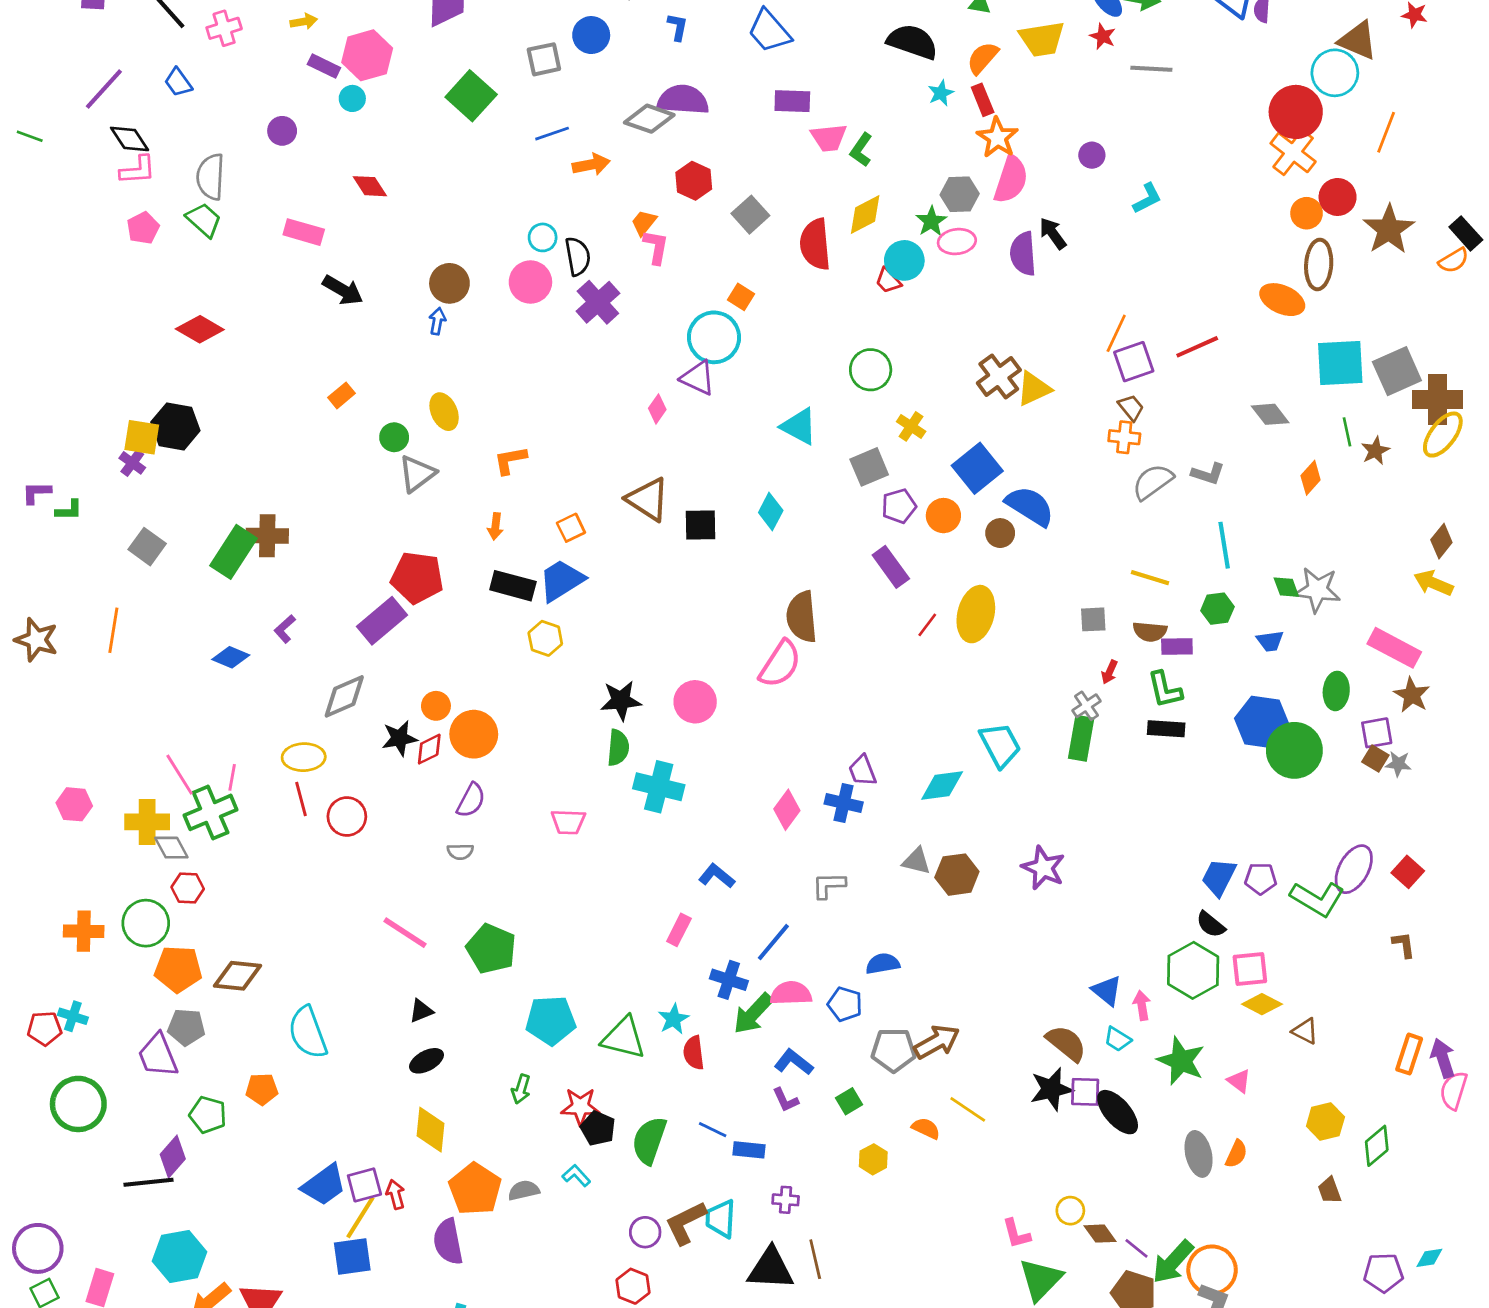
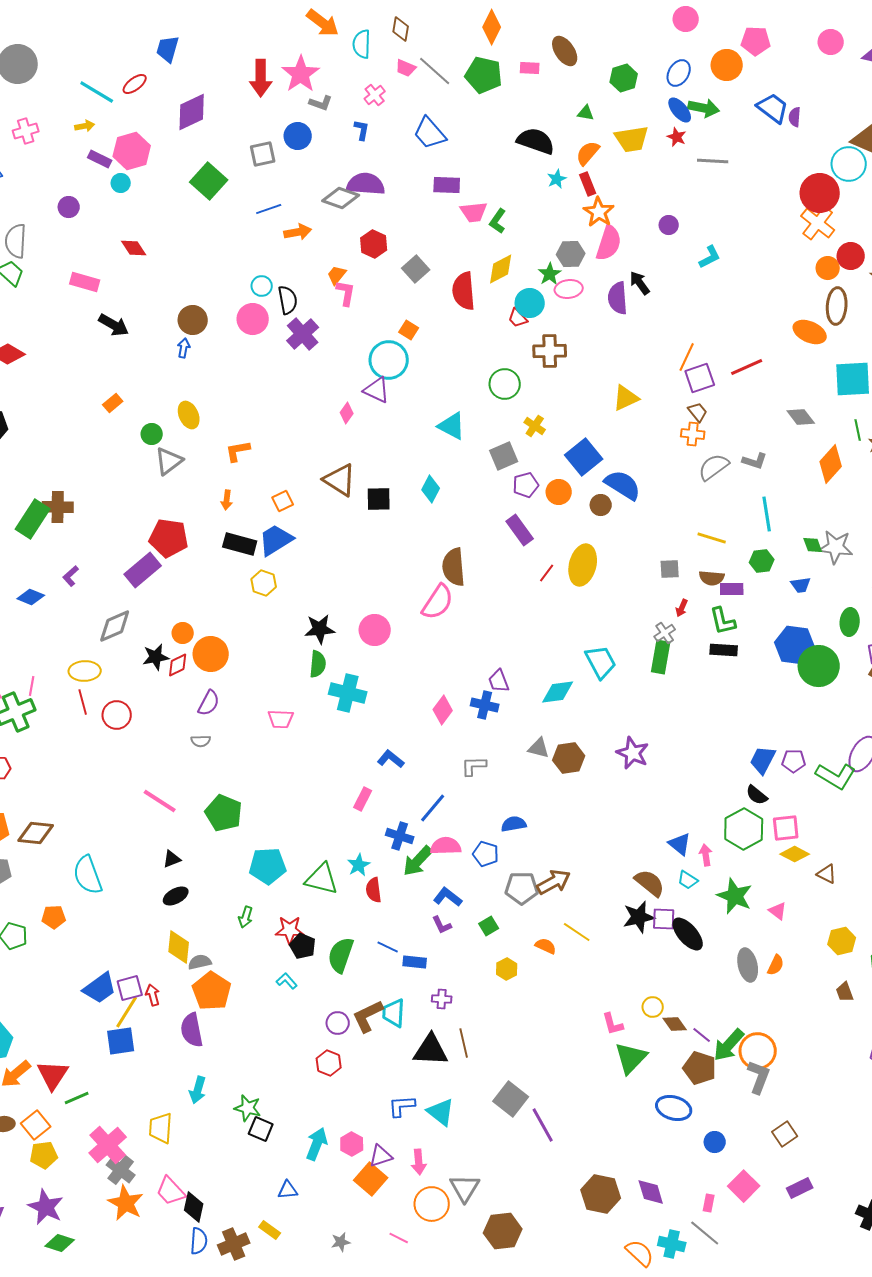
brown cross: (999, 377) -> (550, 351), moved, turned 36
orange diamond: (1311, 478) -> (831, 464), size x1.5
gray semicircle: (524, 1190) -> (200, 962), moved

